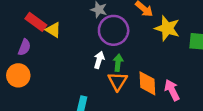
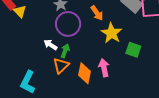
white arrow: (99, 60) -> (50, 45), turned -88
pink arrow: (172, 90) -> (104, 68), moved

